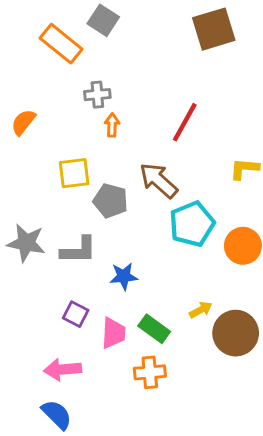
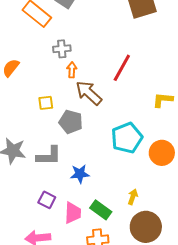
yellow square: (74, 173) -> (46, 103), size x0.7
brown arrow: (159, 180) -> (89, 93), moved
yellow arrow: (201, 310) -> (133, 197), turned -42
brown circle: (236, 333) -> (146, 227), moved

